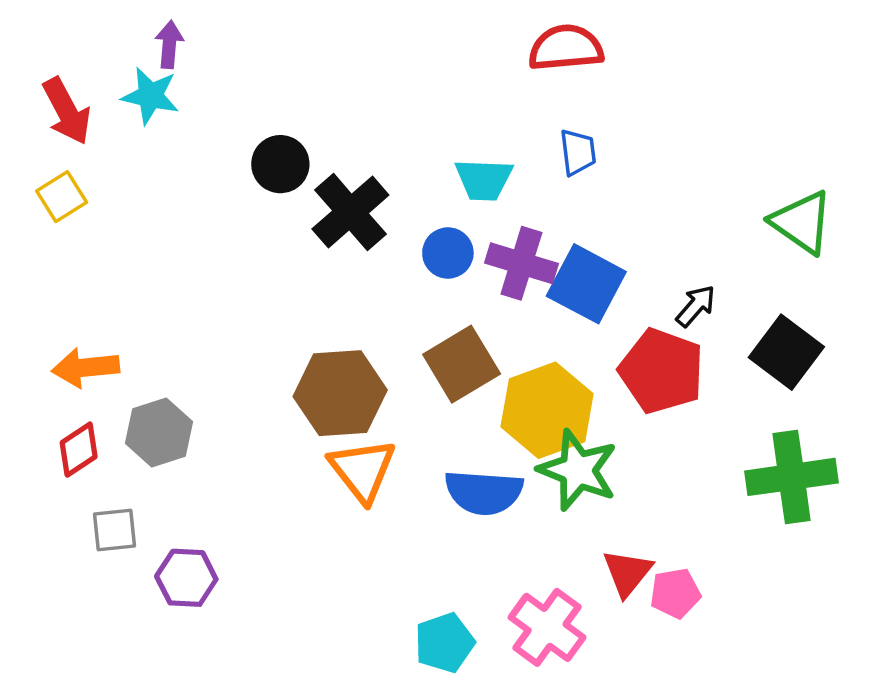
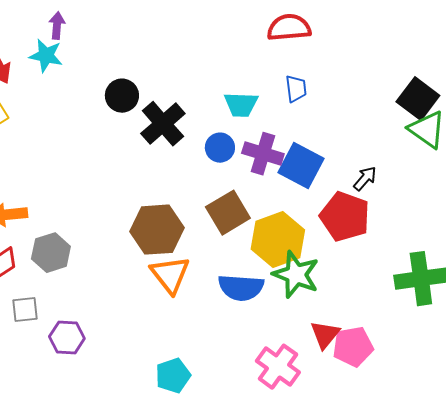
black square: (786, 352) -> (418, 99), moved
pink pentagon: (675, 593) -> (353, 347), size x1.4
cyan pentagon: (444, 643) -> (173, 376), moved

